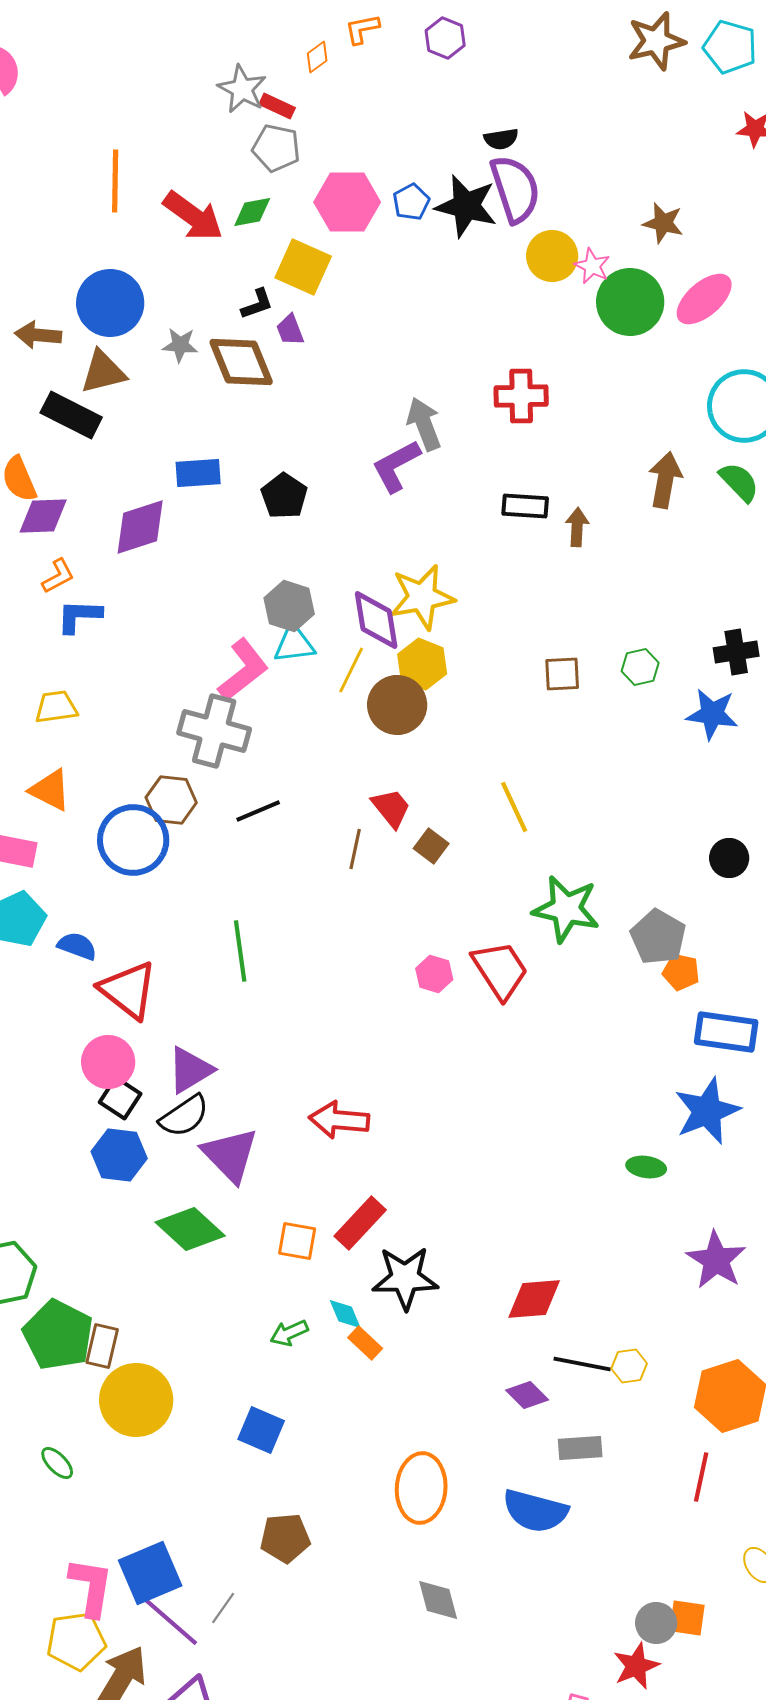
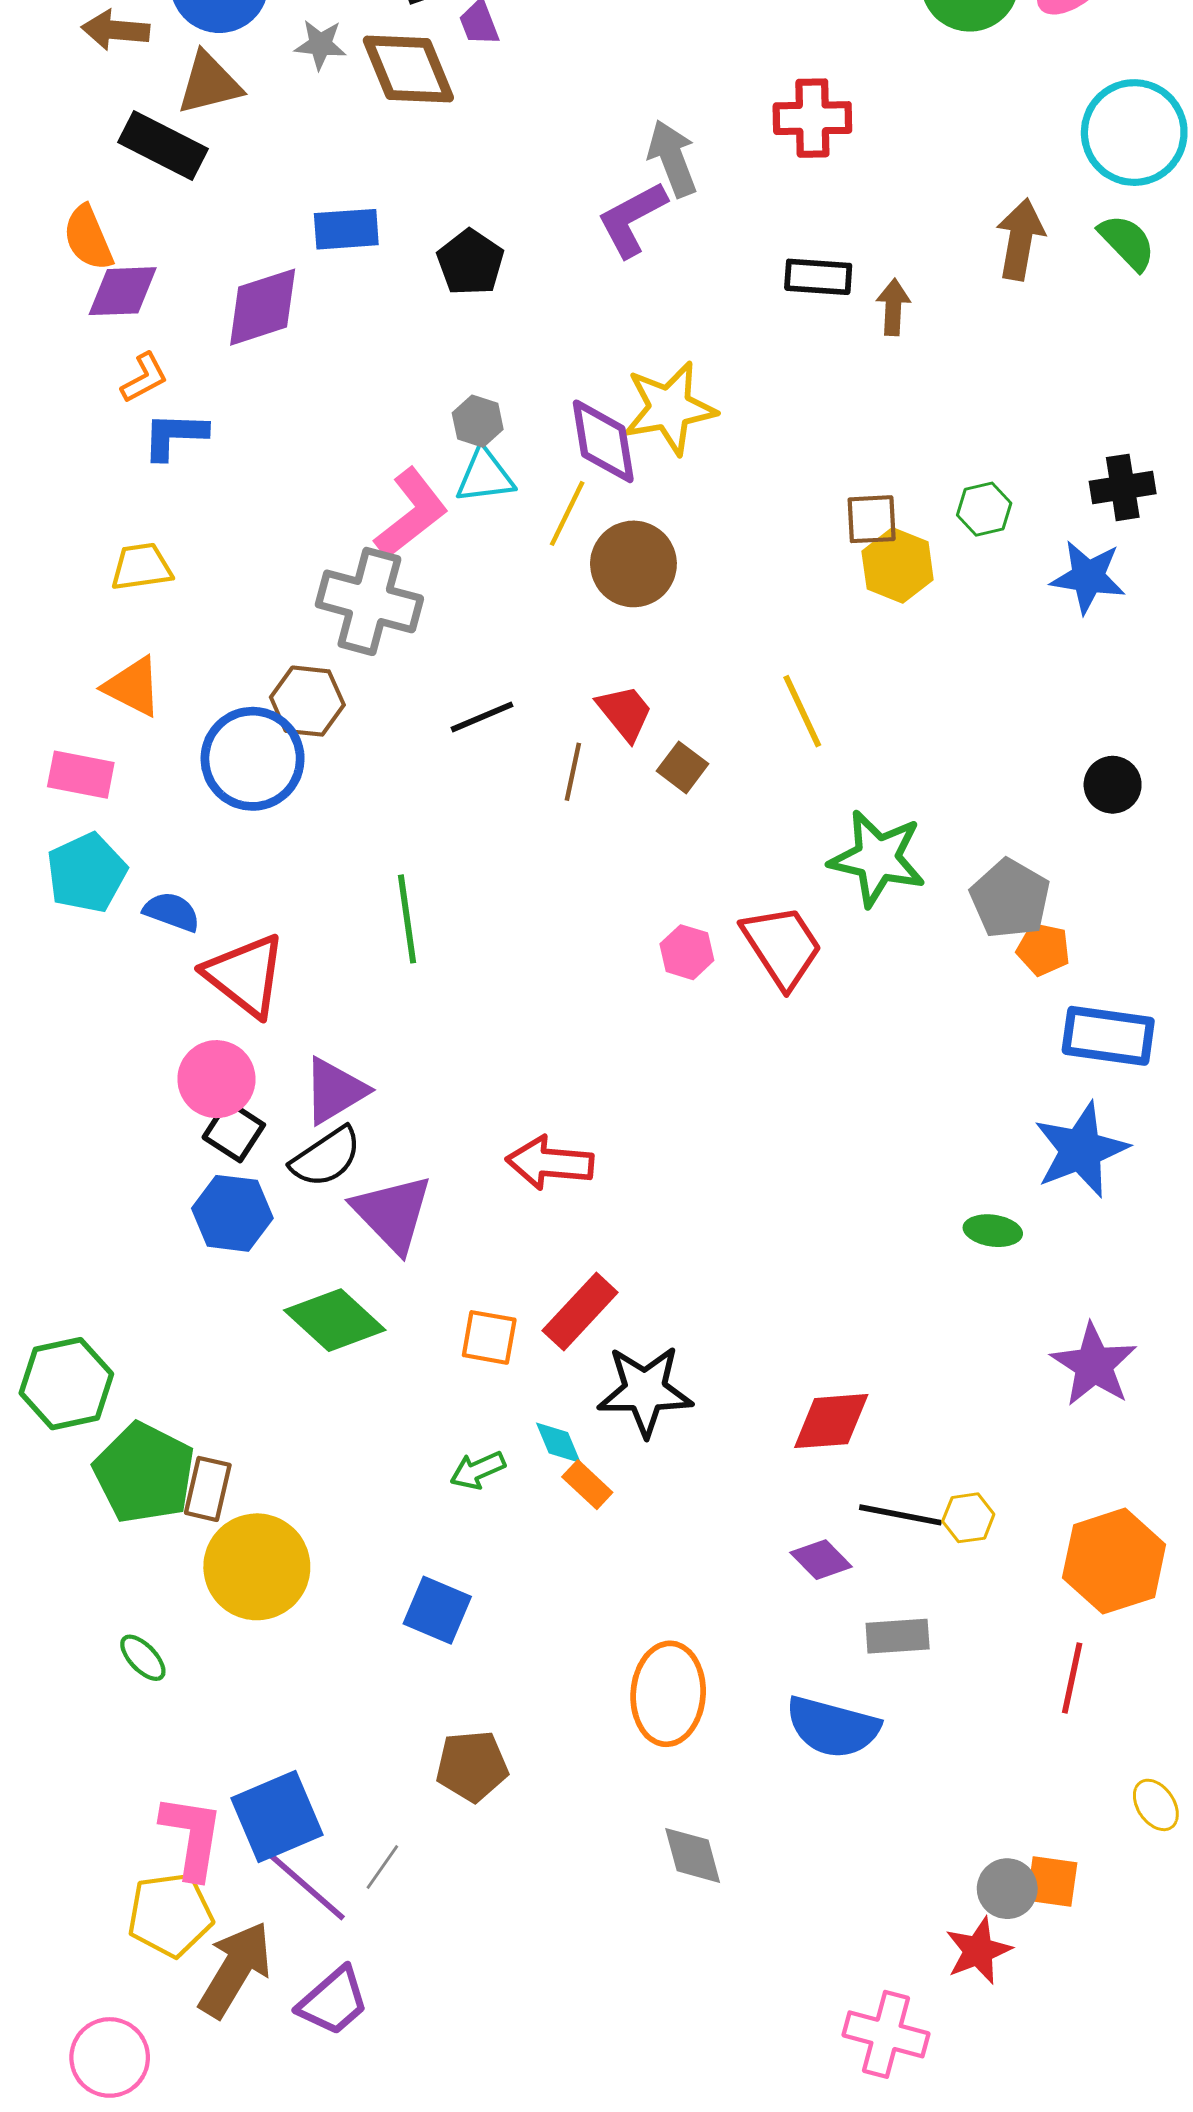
gray hexagon: (289, 606) -> (478, 421), size x0.7
yellow hexagon: (422, 664) -> (898, 565), moved
black line: (258, 811) -> (482, 717), moved

